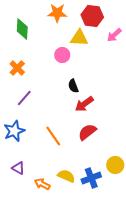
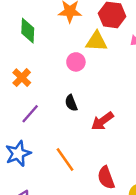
black semicircle: (73, 86) -> (71, 103), moved
red semicircle: (87, 132) -> (106, 178), moved, turned -72

